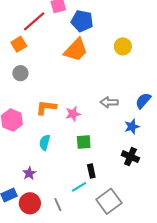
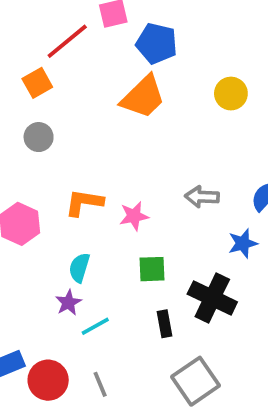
black cross: (130, 157) -> (212, 298), moved, size x1.4
purple star: (29, 173) -> (68, 303), moved
cyan line: (79, 187) -> (95, 326), moved

